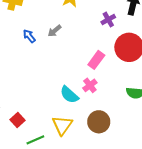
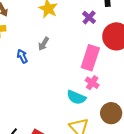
blue arrow: (29, 36) -> (22, 56), turned 32
pink rectangle: (96, 60) -> (90, 58), size x1.4

